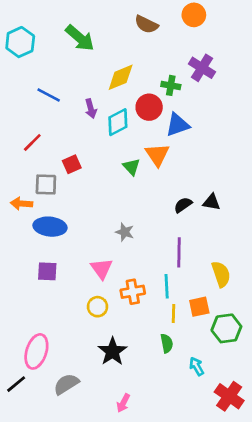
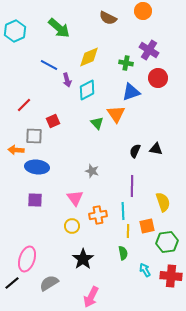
blue line: (49, 95) -> (49, 65), moved
red circle: (149, 107) -> (158, 78), moved
black semicircle: (183, 205) -> (135, 151), turned -32
red cross: (229, 396) -> (171, 276), moved, turned -30
pink arrow: (123, 403) -> (91, 297), size x1.5

